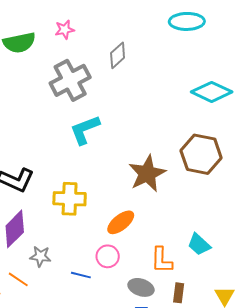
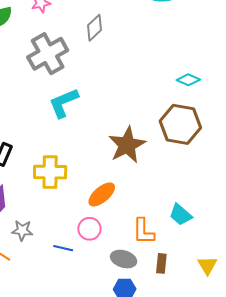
cyan diamond: (212, 92) -> (188, 80), moved, size x0.6

